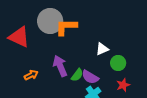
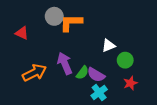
gray circle: (50, 21) -> (54, 16), size x0.7
red triangle: (19, 37) -> (22, 33), size x0.6
orange arrow: (31, 75) -> (34, 73), size x1.6

